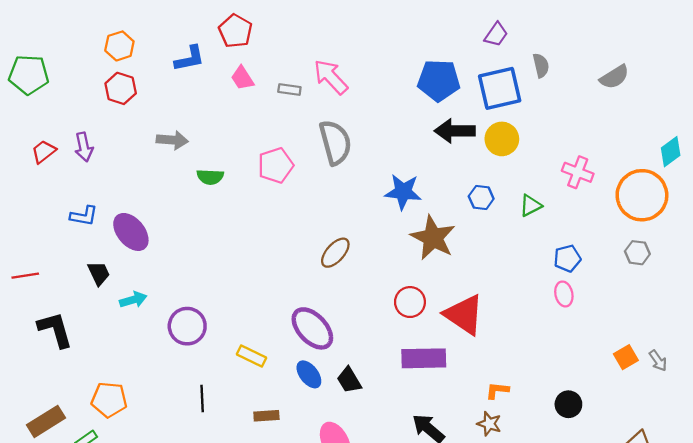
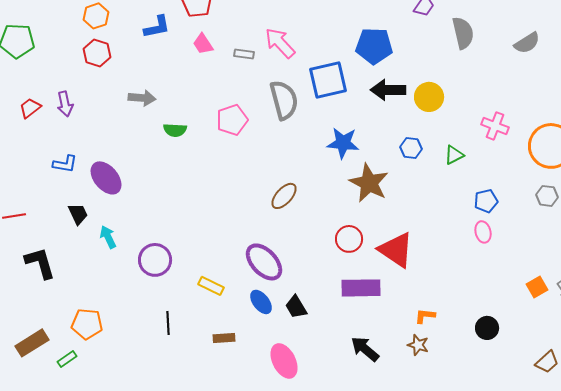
gray semicircle: (541, 65) -> (463, 33), size x1.5
blue square: (500, 88) -> (328, 80), moved
cyan arrow: (133, 300) -> (108, 237), turned -100

